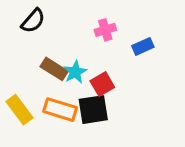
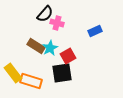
black semicircle: (33, 21) -> (45, 14), moved
pink cross: (105, 30) -> (57, 23), moved, turned 32
orange rectangle: (60, 110) -> (31, 81), moved

